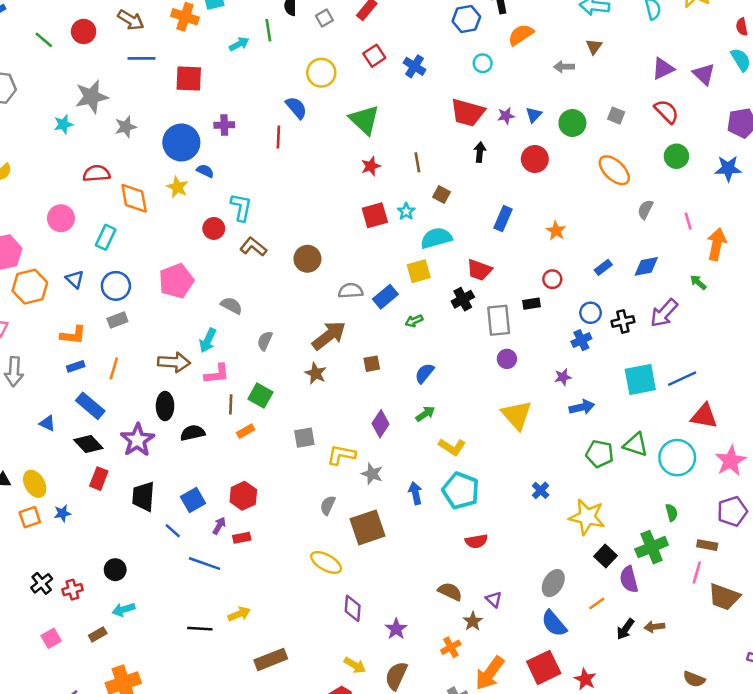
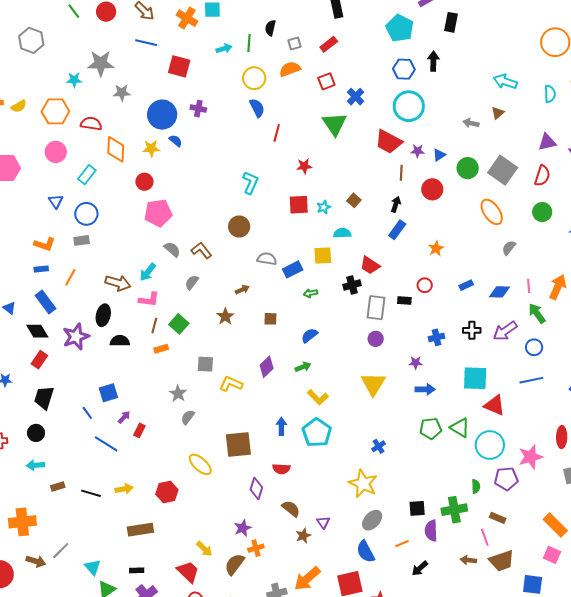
orange semicircle: (521, 35) -> (290, 69), moved
cyan circle: (483, 63) -> (409, 106), size x2.0
yellow circle: (321, 73) -> (254, 78), moved
red semicircle: (666, 111) -> (542, 176), turned 50
gray square: (616, 116) -> (503, 170), size x2.0
green triangle: (364, 120) -> (335, 124), moved
red line: (278, 137) -> (277, 133), moved
black arrow: (480, 152) -> (396, 204), moved
brown line: (417, 162) -> (401, 173), moved
yellow star: (177, 187) -> (151, 148), turned 30
cyan L-shape: (241, 207) -> (250, 183), moved
pink line: (688, 221) -> (529, 286), moved
red circle: (214, 228) -> (144, 182), moved
cyan semicircle: (436, 238) -> (342, 233), size x0.7
brown L-shape: (253, 247) -> (201, 250), moved
pink pentagon: (176, 281) -> (158, 213), moved
green arrow: (698, 282) -> (537, 313), size x1.5
orange hexagon: (30, 287) -> (55, 111), moved
blue circle: (591, 313) -> (534, 347), moved
brown arrow: (329, 336) -> (242, 290), size x0.5
blue line: (682, 379) -> (531, 380), moved
red triangle: (704, 416) -> (494, 405), moved
green pentagon: (600, 454) -> (431, 428), turned -30
gray star: (372, 474) -> (178, 394), moved
black trapezoid: (143, 496) -> (44, 398), moved
red hexagon: (243, 496) -> (167, 492), moved
gray semicircle: (328, 505) -> (188, 417), moved
purple pentagon: (732, 511) -> (506, 479), moved
yellow star: (587, 517) -> (363, 484), moved
red rectangle: (242, 538) -> (139, 430), turned -64
red semicircle: (476, 541) -> (281, 469), moved
black square: (605, 556) -> (417, 508), turned 30
pink line: (697, 573) -> (485, 537), turned -48
brown trapezoid: (724, 597) -> (502, 561), turned -52
purple diamond: (353, 608) -> (256, 489), moved
brown arrow: (654, 627) -> (468, 560), moved
brown rectangle: (98, 634) -> (58, 487), moved
orange cross: (451, 647) -> (256, 548), moved

